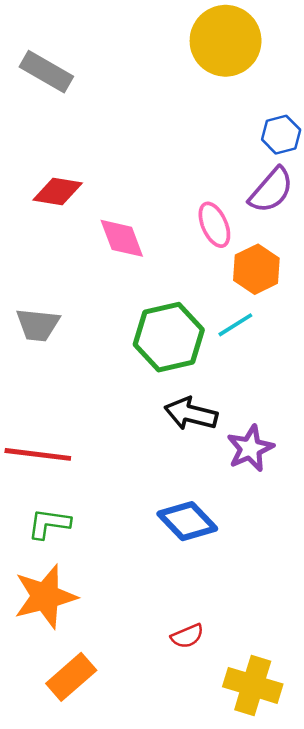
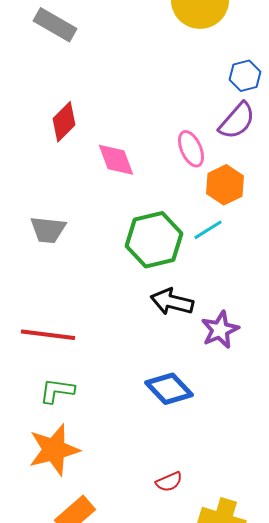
red diamond: (58, 191) -> (64, 122), turned -54

